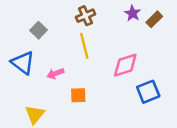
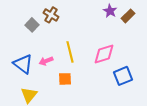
brown cross: (85, 16) -> (51, 15), moved, turned -35
yellow line: (84, 46) -> (70, 52), moved
blue triangle: (23, 63) -> (23, 64), moved

